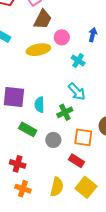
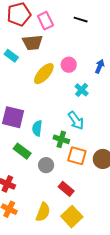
brown trapezoid: (43, 19) -> (32, 43), moved, turned 50
yellow ellipse: (38, 50) -> (44, 74), turned -45
green cross: (65, 112) -> (61, 139), turned 35
orange square: (83, 137) -> (77, 156), moved

